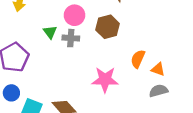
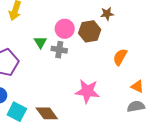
brown hexagon: (108, 27) -> (90, 31), moved
orange semicircle: (138, 59) -> (120, 57), moved

